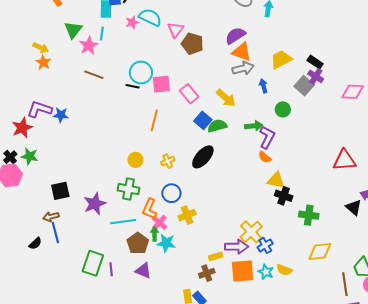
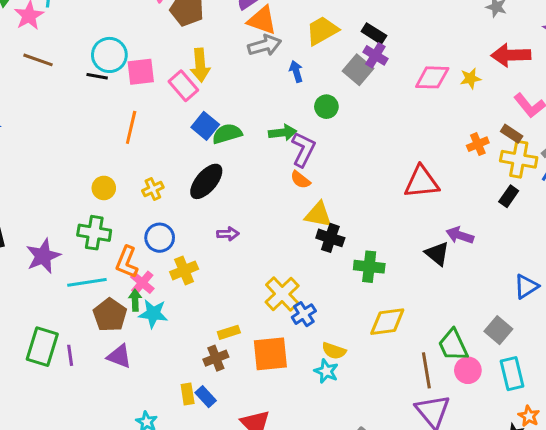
yellow arrow: (226, 98) -> (200, 65), moved, turned 45
purple arrow: (237, 247) -> (228, 234), moved, size x0.6
cyan star: (266, 272) -> (326, 371), moved

